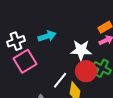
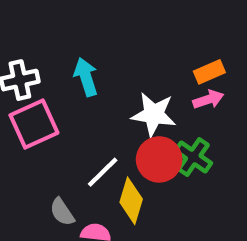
cyan arrow: (47, 36) -> (86, 77), turned -96

